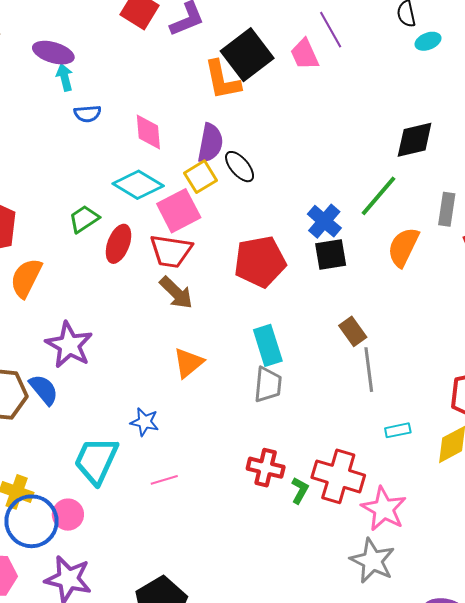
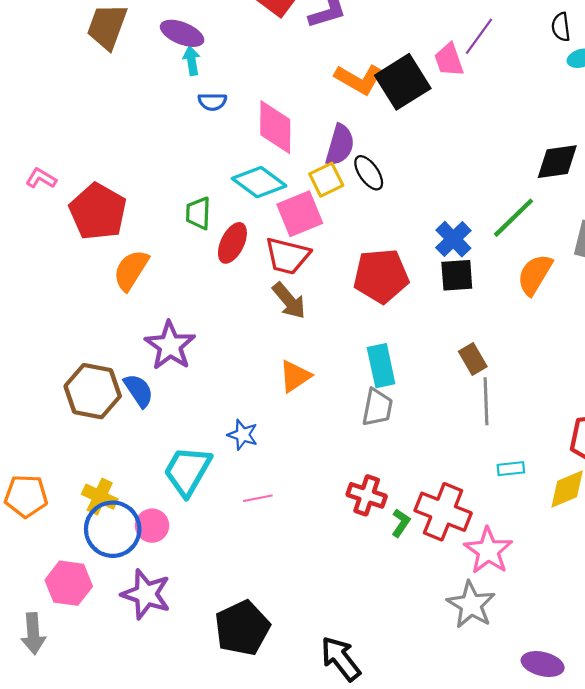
purple line: (331, 30) -> (479, 36), turned 60
black square: (247, 55) -> (403, 82), moved
orange L-shape: (222, 80) -> (359, 79), turned -54
pink diamond: (148, 132) -> (275, 127), size x1.4
green trapezoid: (84, 219) -> (198, 213), turned -60

